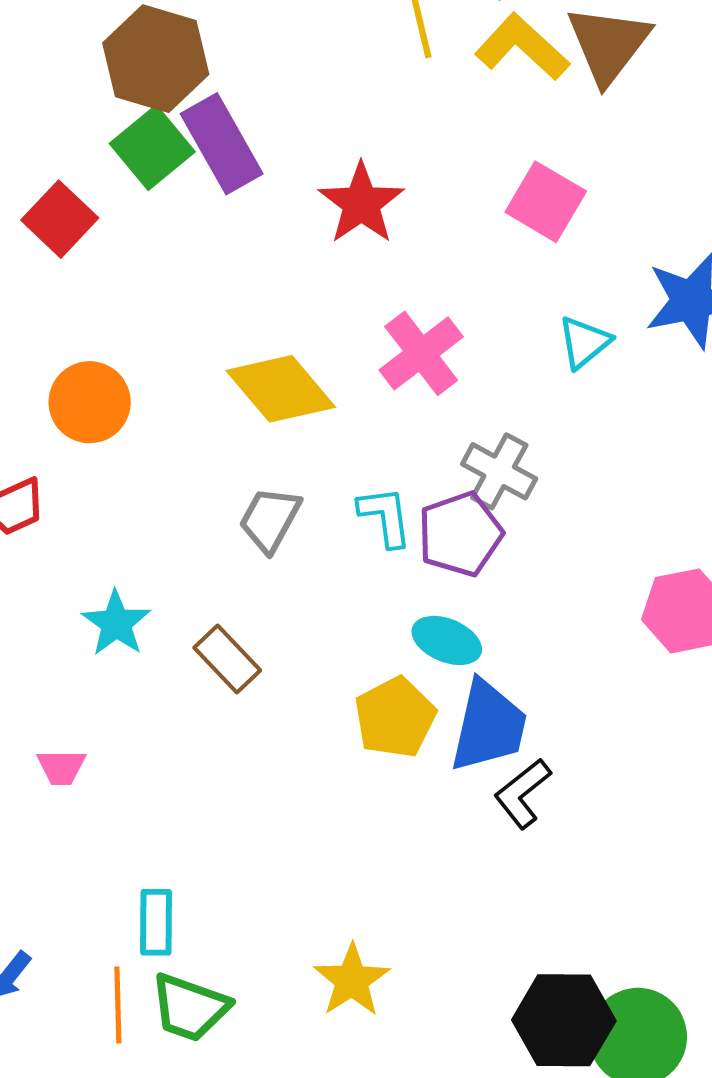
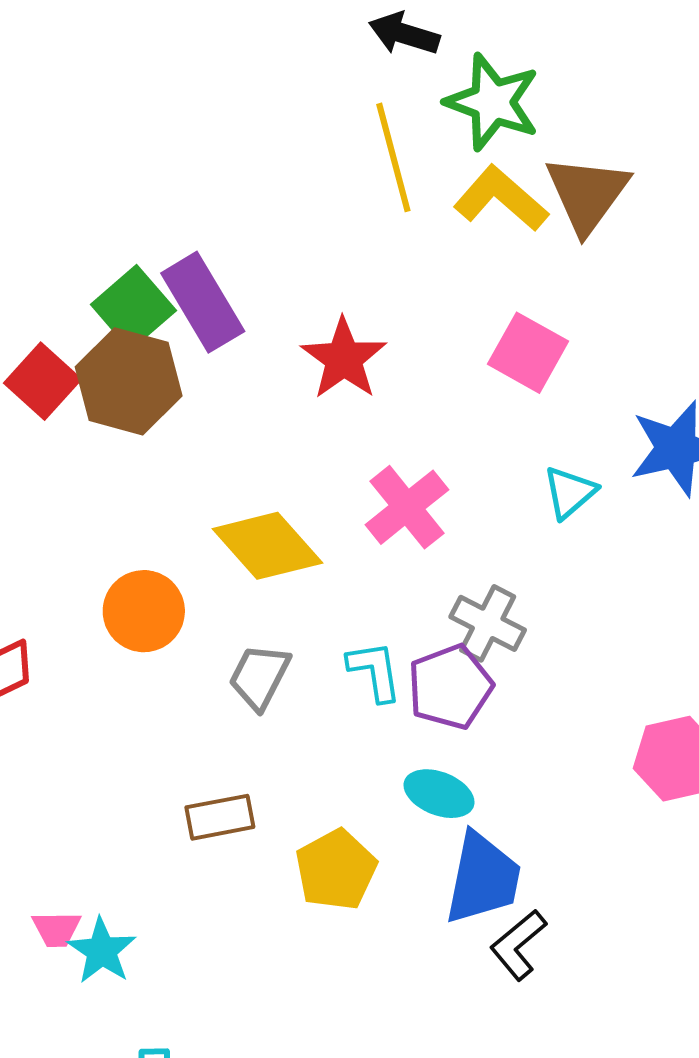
brown hexagon: (156, 59) -> (129, 381), moved
orange circle: (90, 402) -> (144, 611), moved
cyan star: (116, 623) -> (102, 951), moved
brown rectangle: (227, 659) -> (220, 817), turned -56
yellow pentagon: (395, 717) -> (336, 870), moved

